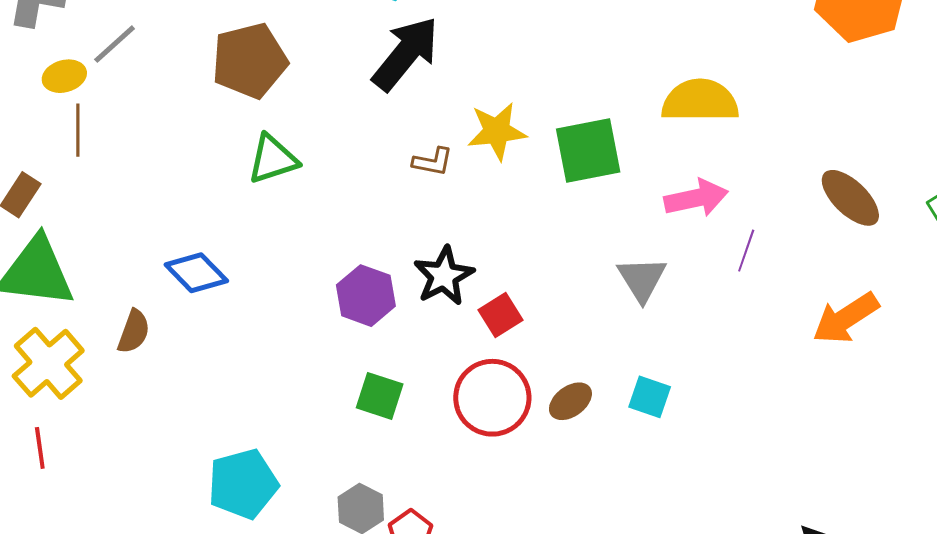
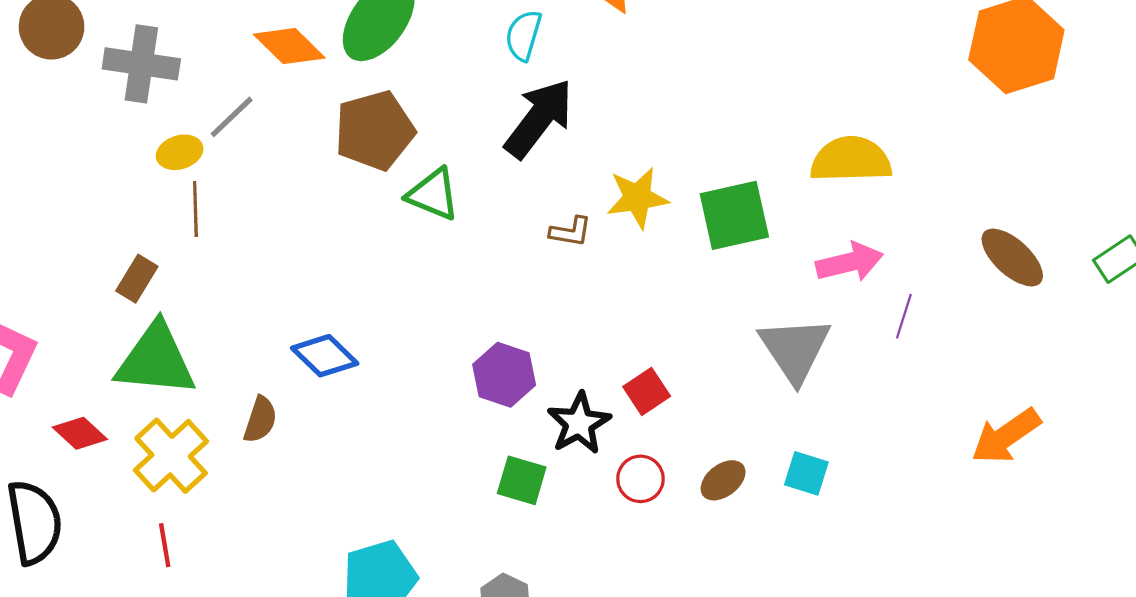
green triangle: (273, 159) -> (433, 194), moved, turned 42
black star: (444, 276) -> (579, 423), moved
gray triangle: (642, 279) -> (795, 349), size x1.4
orange arrow: (846, 318) -> (1006, 436), moved
red circle: (492, 398) -> (640, 479), size x0.6

